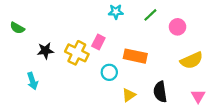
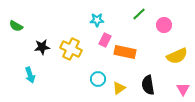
cyan star: (116, 12) -> (97, 20), moved
pink rectangle: (98, 42) -> (105, 40), moved
cyan circle: (109, 72) -> (98, 79), moved

